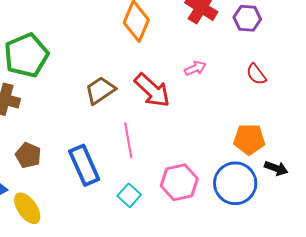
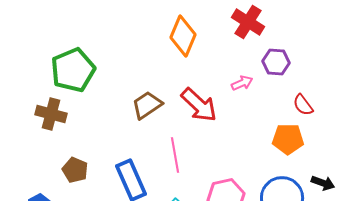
purple hexagon: (247, 18) -> (276, 62), moved
red semicircle: (256, 74) -> (303, 105), moved
orange pentagon: (249, 139) -> (288, 139), moved

